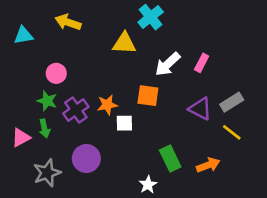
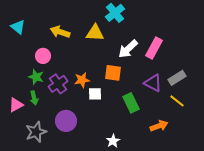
yellow arrow: (68, 22) -> (60, 32), moved
cyan triangle: (23, 35) -> (18, 27), turned 49
pink rectangle: (202, 63) -> (154, 48), size x1.5
green rectangle: (170, 158) -> (131, 103), moved

